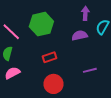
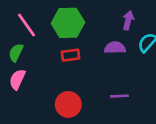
red rectangle: (49, 57) -> (70, 55), moved
pink semicircle: (12, 73) -> (17, 79), turned -49

